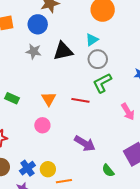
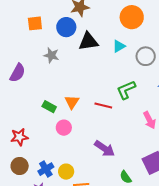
gray star: (34, 51) -> (51, 55), moved
black triangle: (63, 51) -> (88, 41), moved
gray circle: (98, 59) -> (146, 56), moved
green rectangle: (12, 98) -> (49, 107), moved

